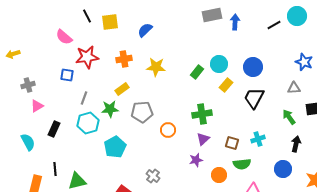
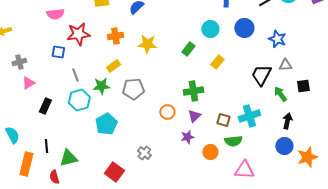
pink semicircle: (64, 37) -> (55, 14), turned -48
blue star: (304, 62) -> (277, 39), moved
cyan circle: (219, 64) -> (210, 29), moved
blue circle: (253, 67) -> (244, 28), moved
gray line: (84, 98) -> (75, 75), turned -40
black trapezoid: (254, 98) -> (261, 75), moved
orange circle: (168, 130) -> (167, 112), moved
cyan cross: (258, 139) -> (249, 116), size x1.5
cyan semicircle: (28, 142) -> (12, 135), moved
blue circle: (283, 169) -> (284, 146), moved

